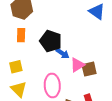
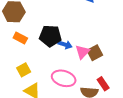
orange rectangle: (21, 35) -> (20, 38), turned -48
pink ellipse: (52, 85) -> (64, 78), turned -55

